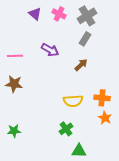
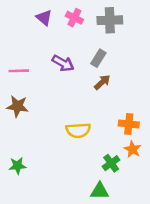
gray cross: (87, 16) -> (110, 20), turned 30
gray rectangle: (85, 39) -> (98, 58), moved
yellow semicircle: (73, 101) -> (78, 130), moved
green cross: (66, 129) -> (111, 163), moved

